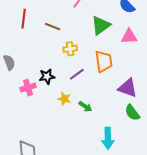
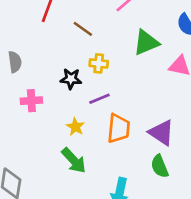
orange trapezoid: (104, 61) -> (119, 128), moved
black star: (47, 76) -> (71, 79), moved
green arrow: (85, 107) -> (74, 160), moved, size x1.5

